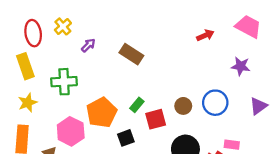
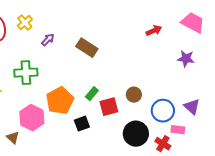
blue circle: (215, 103) -> (163, 111), moved
purple triangle: (258, 106) -> (192, 107), moved, turned -42

